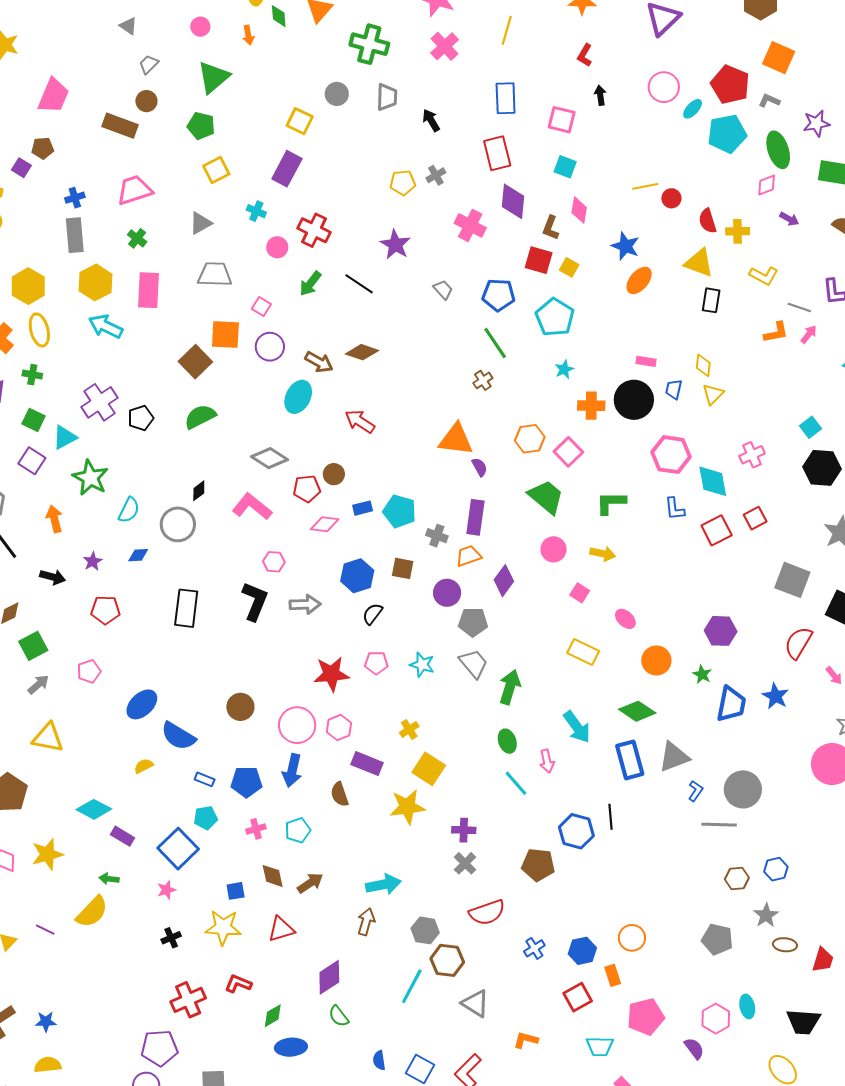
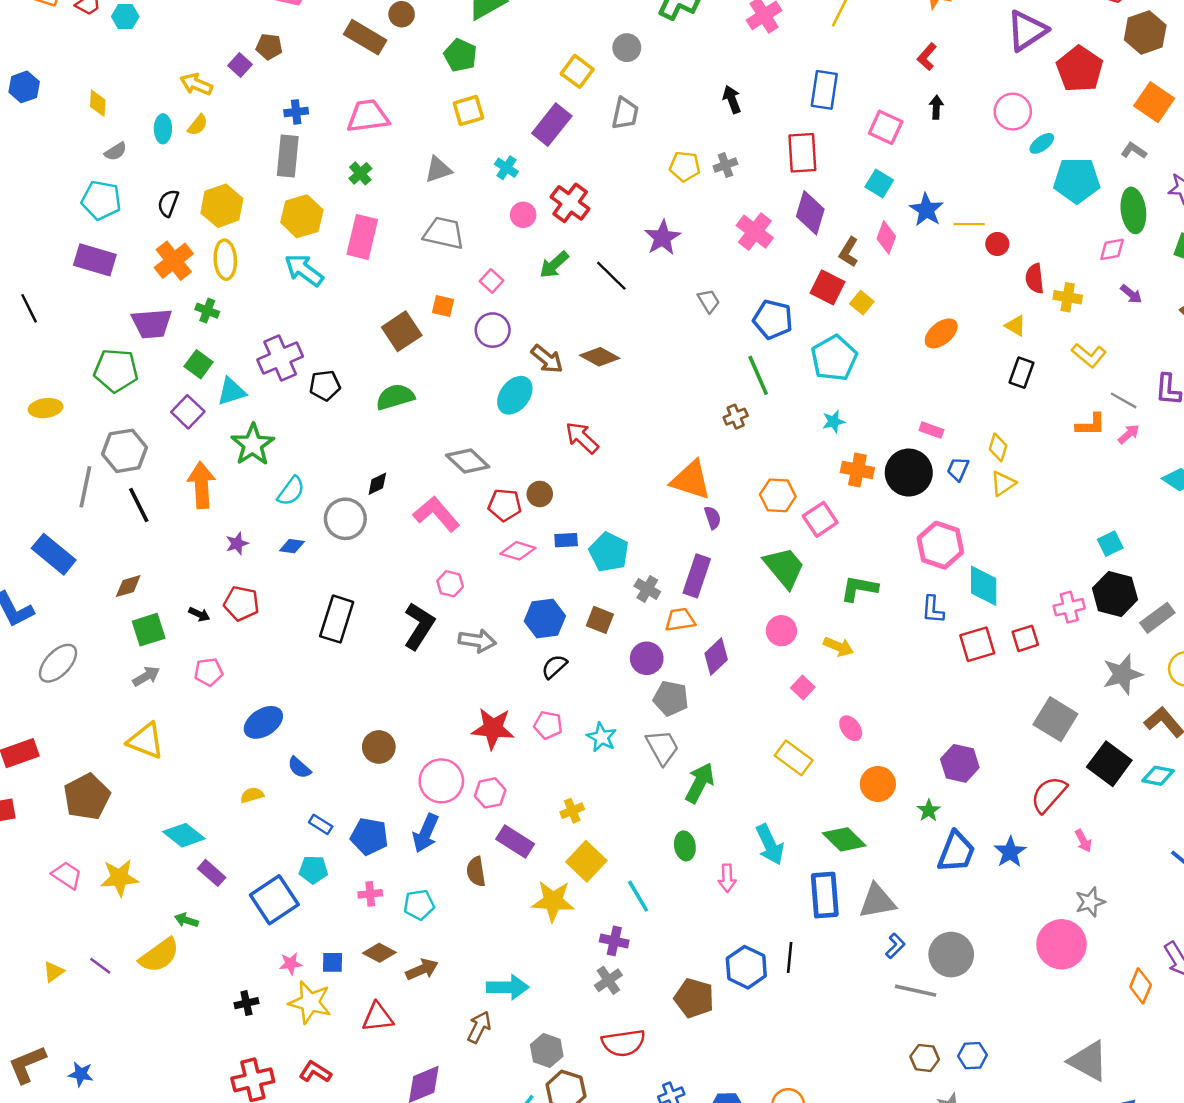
red pentagon: (730, 85) -> (1080, 69), moved
gray trapezoid: (387, 97) -> (625, 113), moved
blue star: (625, 246) -> (926, 210), moved
yellow triangle: (699, 263) -> (1016, 326), size x0.6
orange square: (225, 335) -> (443, 306), size x0.6
pink cross: (752, 455) -> (1069, 607), moved
orange arrow: (54, 519) -> (201, 485), size x1.4
black arrow: (53, 577) -> (199, 614), moved, size x0.7
blue semicircle: (178, 736) -> (299, 768), size x0.6
cyan line: (516, 783) -> (638, 896), moved
brown diamond: (273, 876) -> (379, 953), turned -60
pink star: (166, 890) -> (291, 964), moved

